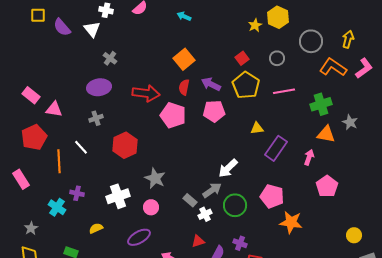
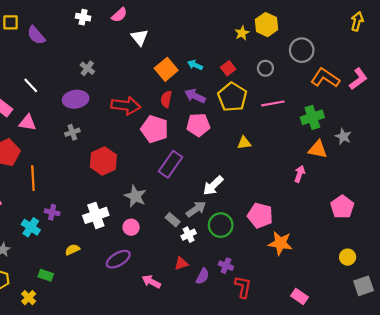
cyan arrow: (184, 16) -> (195, 65), moved
white triangle: (92, 29) -> (140, 37), moved
yellow arrow: (348, 39) -> (357, 21), moved
white line: (81, 147) -> (31, 85), moved
purple rectangle: (276, 148) -> (171, 164), moved
pink pentagon: (327, 186) -> (342, 207), moved

